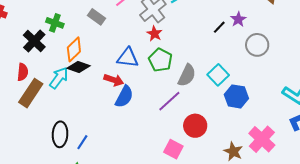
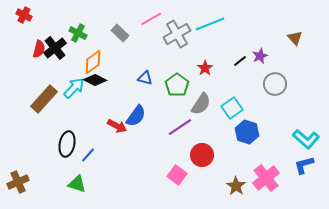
red star: (154, 34) -> (205, 68), moved
blue triangle: (128, 58) -> (145, 78), size x0.7
red semicircle: (23, 72) -> (39, 49), moved
red arrow: (114, 80) -> (117, 126), moved

